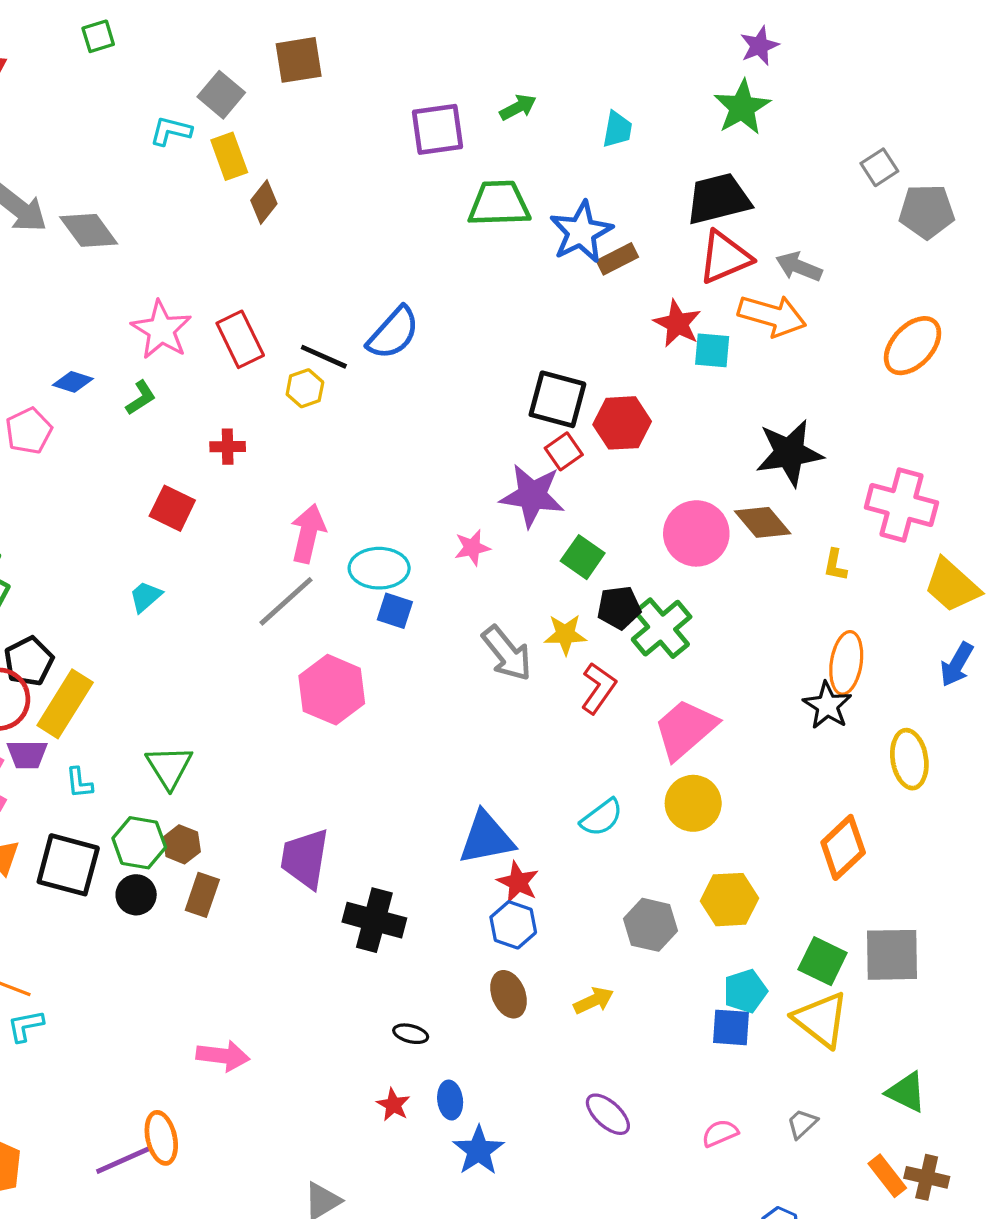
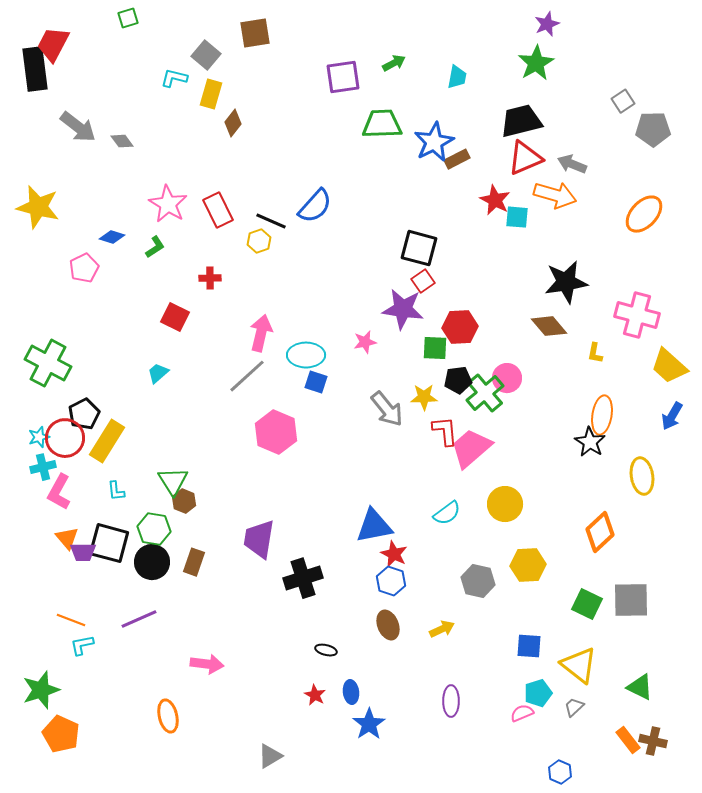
yellow rectangle: (229, 156) -> (211, 94), turned 36
gray diamond: (89, 230) -> (122, 141), size x0.6
red hexagon: (622, 423) -> (460, 327), moved
pink circle: (696, 533) -> (507, 378), moved, size x0.7
green square: (583, 557) -> (435, 348), turned -32
red L-shape: (598, 688) -> (445, 431), turned -40
pink trapezoid: (685, 729) -> (471, 448), moved
purple trapezoid: (27, 754) -> (83, 552), moved
brown hexagon: (182, 844) -> (184, 501), moved
black circle: (136, 895) -> (152, 562), size x1.4
black cross: (374, 920) -> (303, 578), turned -33
cyan pentagon: (745, 991) -> (538, 693), moved
yellow triangle: (821, 1020) -> (579, 665), moved
purple ellipse: (608, 1114) -> (451, 701), turned 48
purple line: (123, 1160) -> (139, 619), moved

